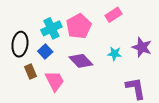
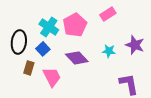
cyan cross: (51, 28) -> (49, 27), turned -30
brown rectangle: (30, 71) -> (29, 68), turned 40

